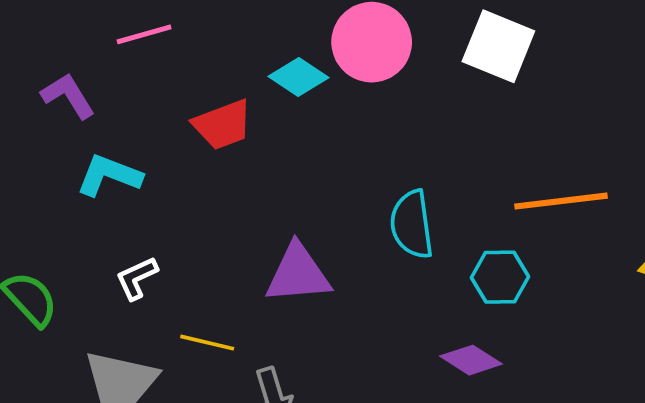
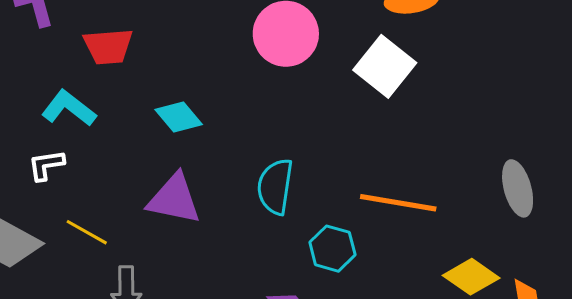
cyan diamond: (299, 77) -> (179, 117), moved
red trapezoid: (223, 125) -> (108, 46), moved
cyan L-shape: (109, 175) -> (69, 108), moved

